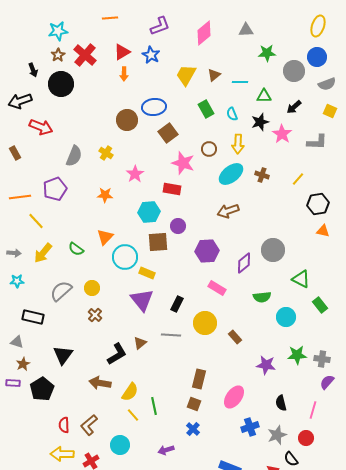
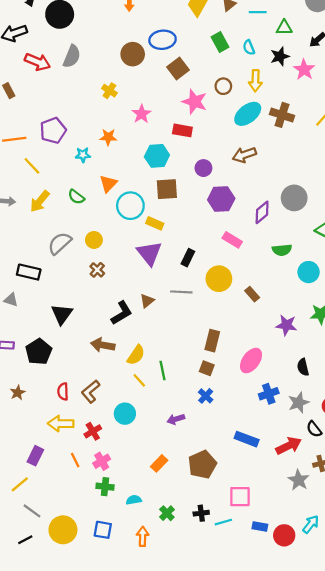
gray semicircle: (74, 156) -> (72, 56), moved
brown cross: (262, 175) -> (282, 115), size x1.5
purple circle: (178, 226) -> (203, 168), moved
cyan star: (17, 281) -> (83, 155), moved
brown star: (23, 364) -> (18, 393), moved

